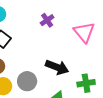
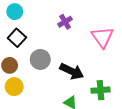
gray circle: (27, 81) -> (40, 59), moved

